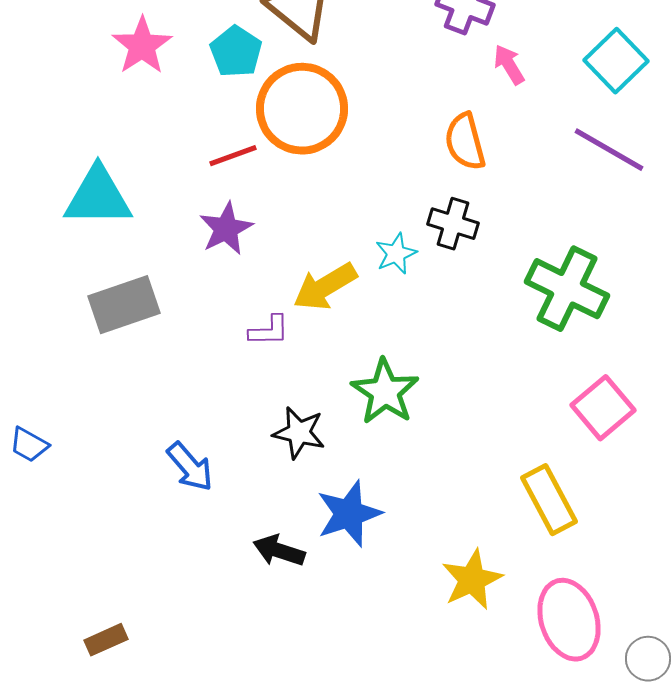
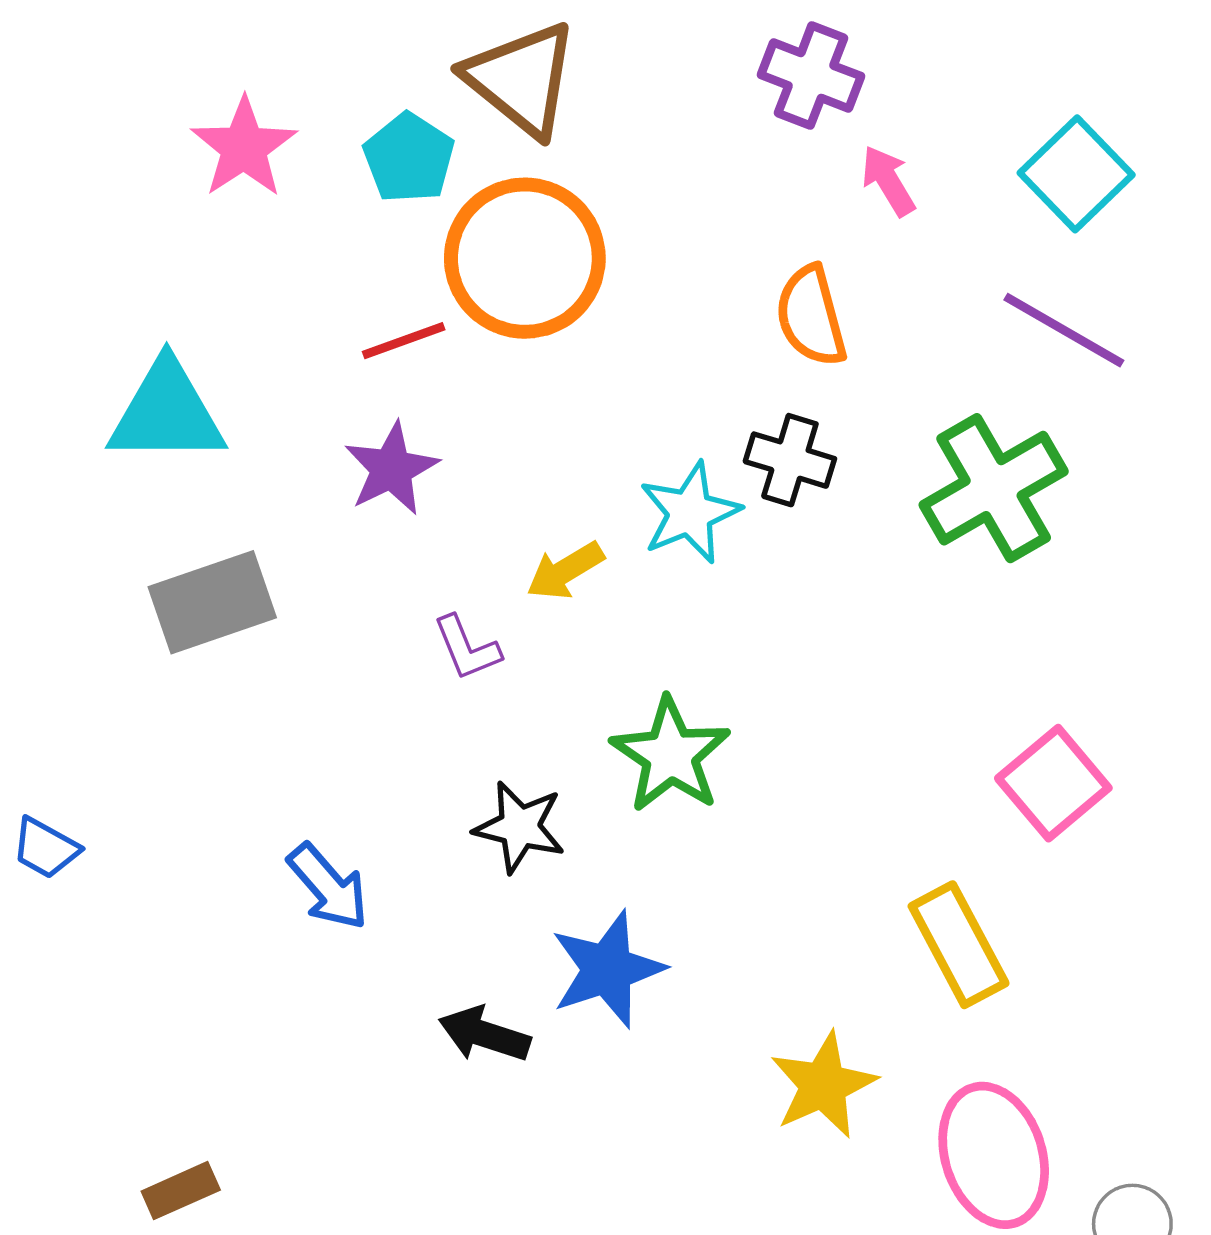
cyan star: (396, 254) -> (690, 513), size x1.4
yellow arrow: (325, 287) -> (565, 571), size x0.7
green cross: (567, 289) -> (994, 488), moved, turned 34
purple L-shape: (269, 331) -> (467, 648), turned 69

